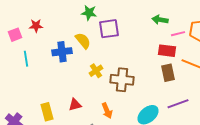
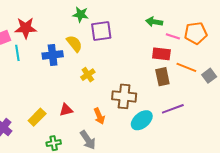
red star: (36, 26) -> (26, 28), size x1.5
pink line: (178, 34) -> (173, 36), turned 32
cyan line: (26, 59) -> (17, 53), moved
brown cross: (122, 80) -> (124, 96), moved
yellow rectangle: (47, 112) -> (37, 117), turned 60

